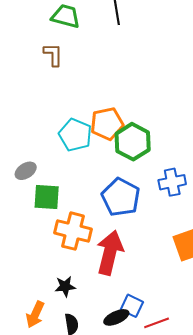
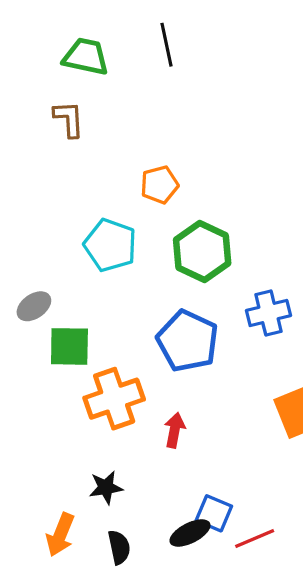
orange pentagon: (107, 124) -> (159, 185), moved, size x0.7
orange cross: (73, 231) -> (114, 399), turned -30
red arrow: (110, 253) -> (175, 430), size x0.5

